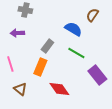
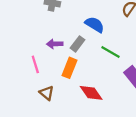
blue semicircle: (73, 29) -> (95, 25), moved
purple arrow: (17, 33) -> (55, 44), moved

